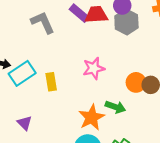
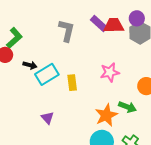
gray L-shape: (43, 22) -> (67, 31), turned 35

